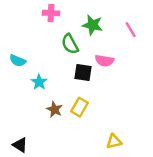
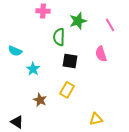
green star: (93, 25) -> (78, 21), turned -30
green semicircle: (70, 44) -> (59, 37), turned 30
pink semicircle: (104, 61) -> (101, 54), moved, turned 63
brown star: (55, 109) -> (40, 100), moved

